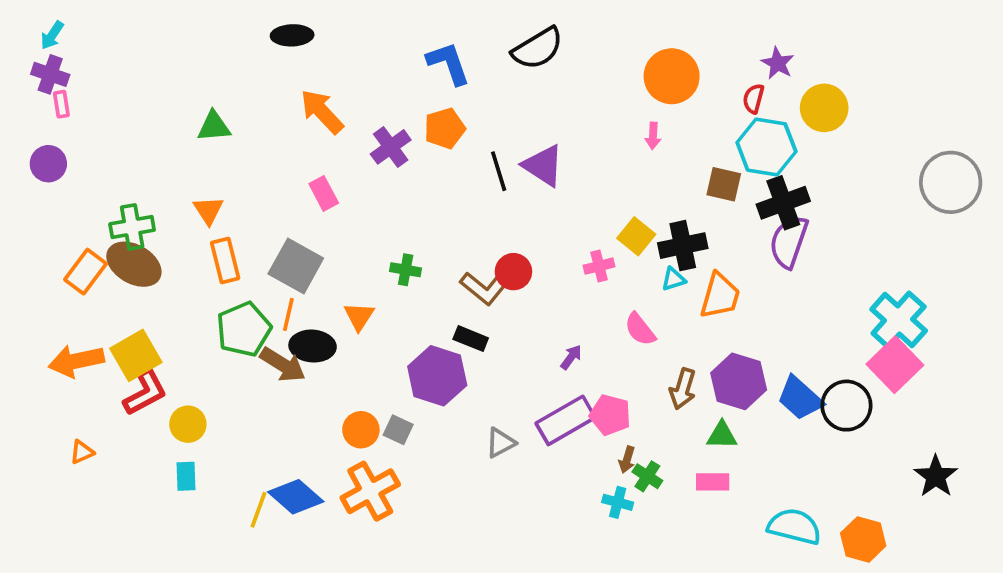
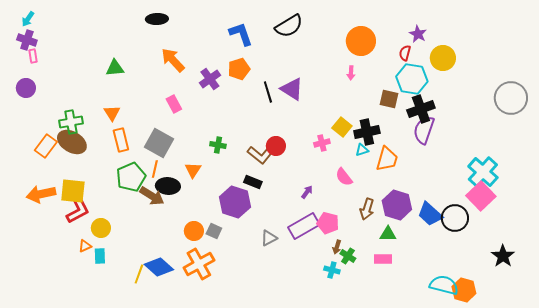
yellow square: (136, 355) -> (73, 191), turned 36
orange triangle: (82, 452) -> (85, 246), moved
cyan semicircle: (794, 526) -> (444, 285), moved

